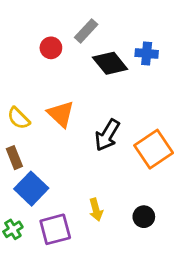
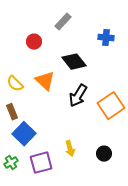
red circle: (51, 48) -> (34, 42), moved
black diamond: (110, 63) -> (74, 62), moved

